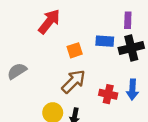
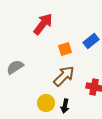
blue rectangle: (105, 41) -> (91, 41), turned -42

